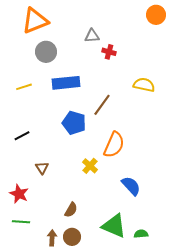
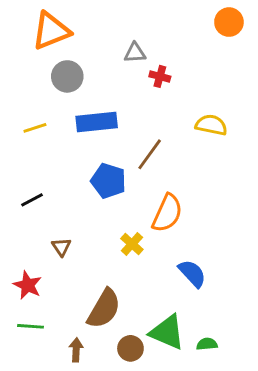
brown semicircle: (71, 210) -> (104, 309), size x1.8
brown circle: (72, 237) -> (130, 348), moved

